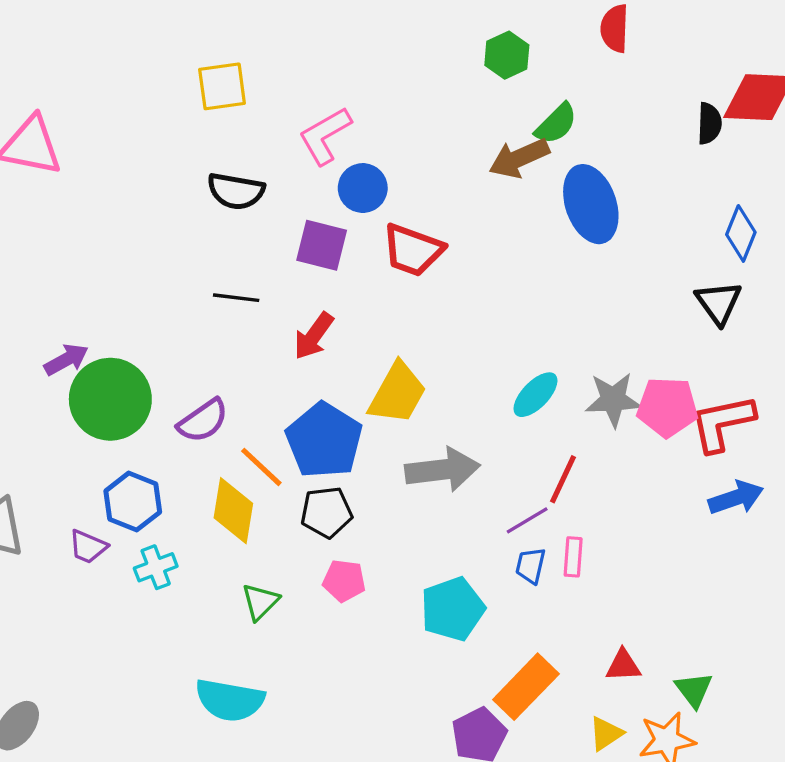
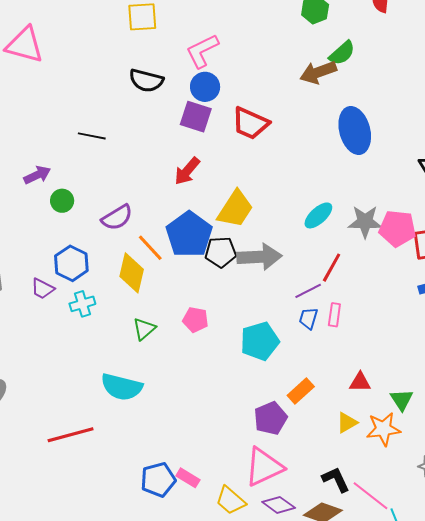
blue circle: (363, 188) -> (205, 87), moved
blue ellipse: (591, 204) -> (355, 130), moved
black line: (236, 298) -> (92, 136), moved
green circle: (110, 399) -> (62, 201), size x0.5
black pentagon: (326, 512) -> (221, 252), moved
orange rectangle: (526, 687) -> (301, 391), size x0.7

